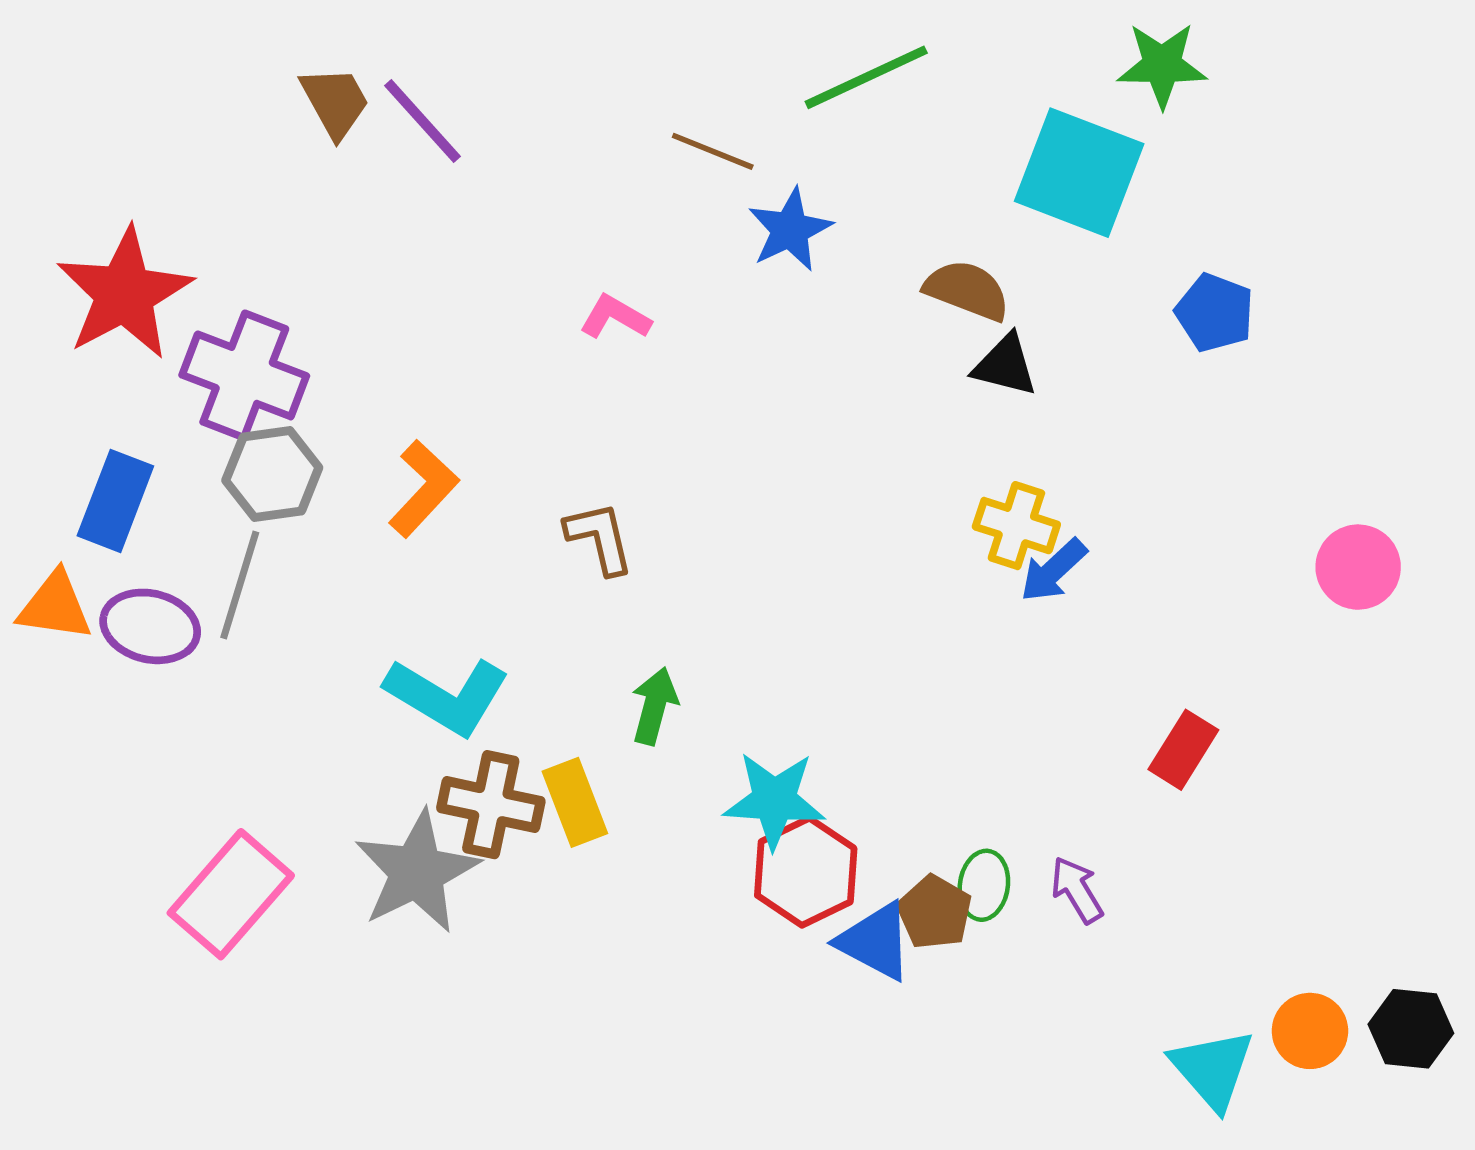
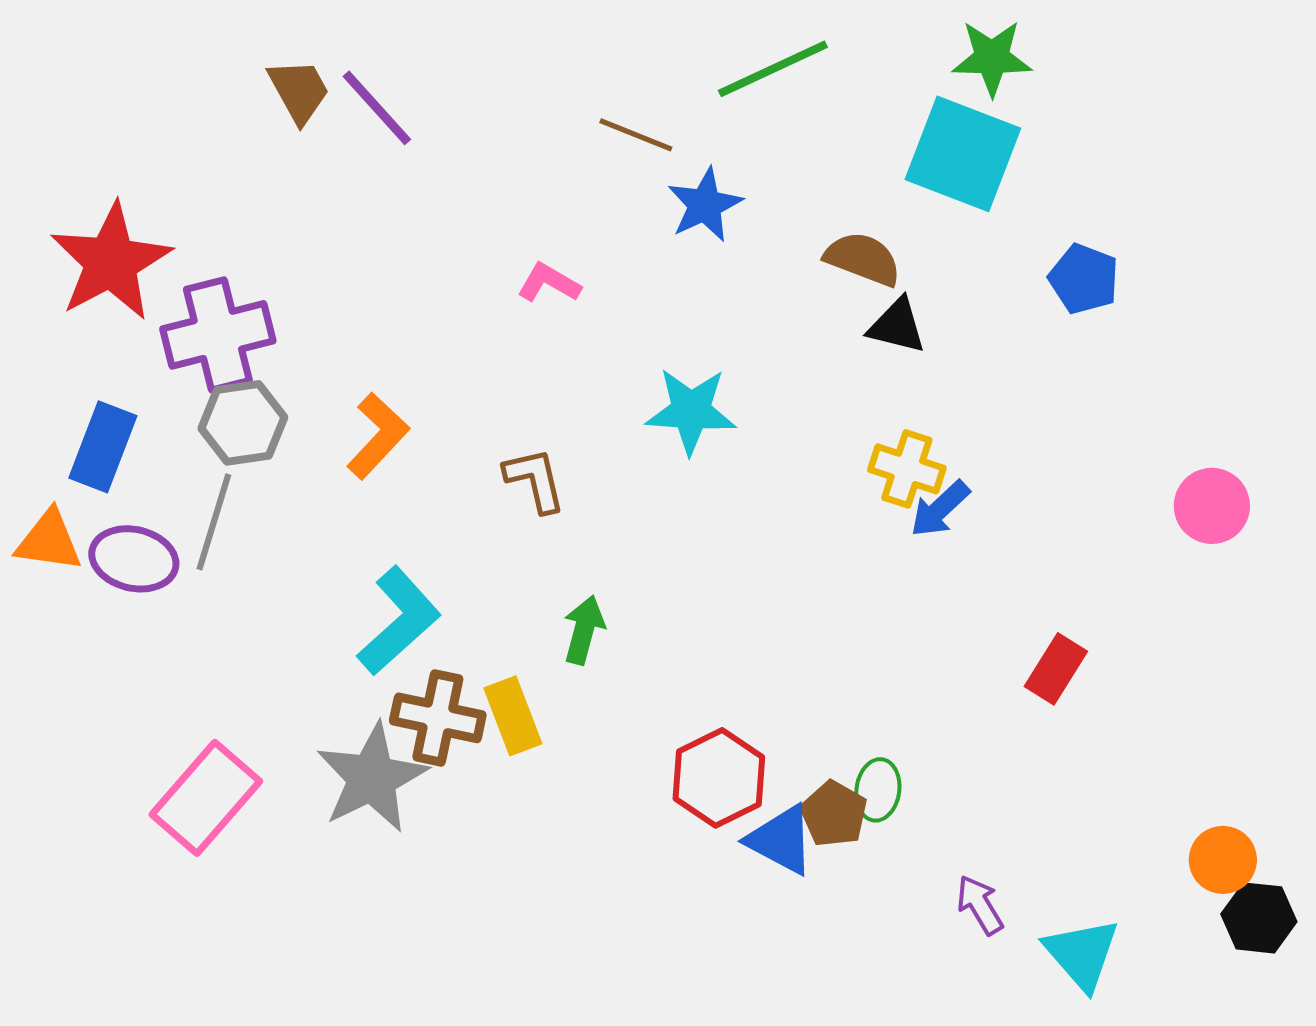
green star: (1162, 65) -> (992, 58), moved
purple cross: (244, 375) -> (218, 335), turned -35
cyan L-shape: (447, 696) -> (399, 621), turned -73
cyan star: (774, 800) -> (691, 411), moved
purple arrow: (1077, 890) -> (980, 905), moved
orange circle: (1310, 1031) -> (1223, 860), moved

